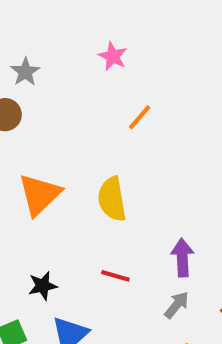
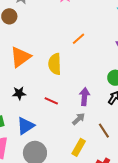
orange line: (140, 117) -> (78, 39), moved
black star: (43, 286) -> (19, 93), moved

